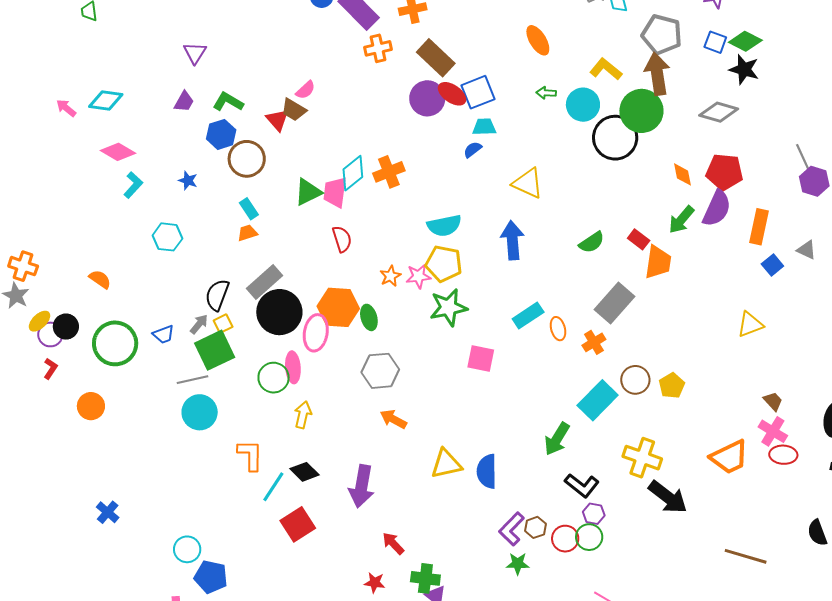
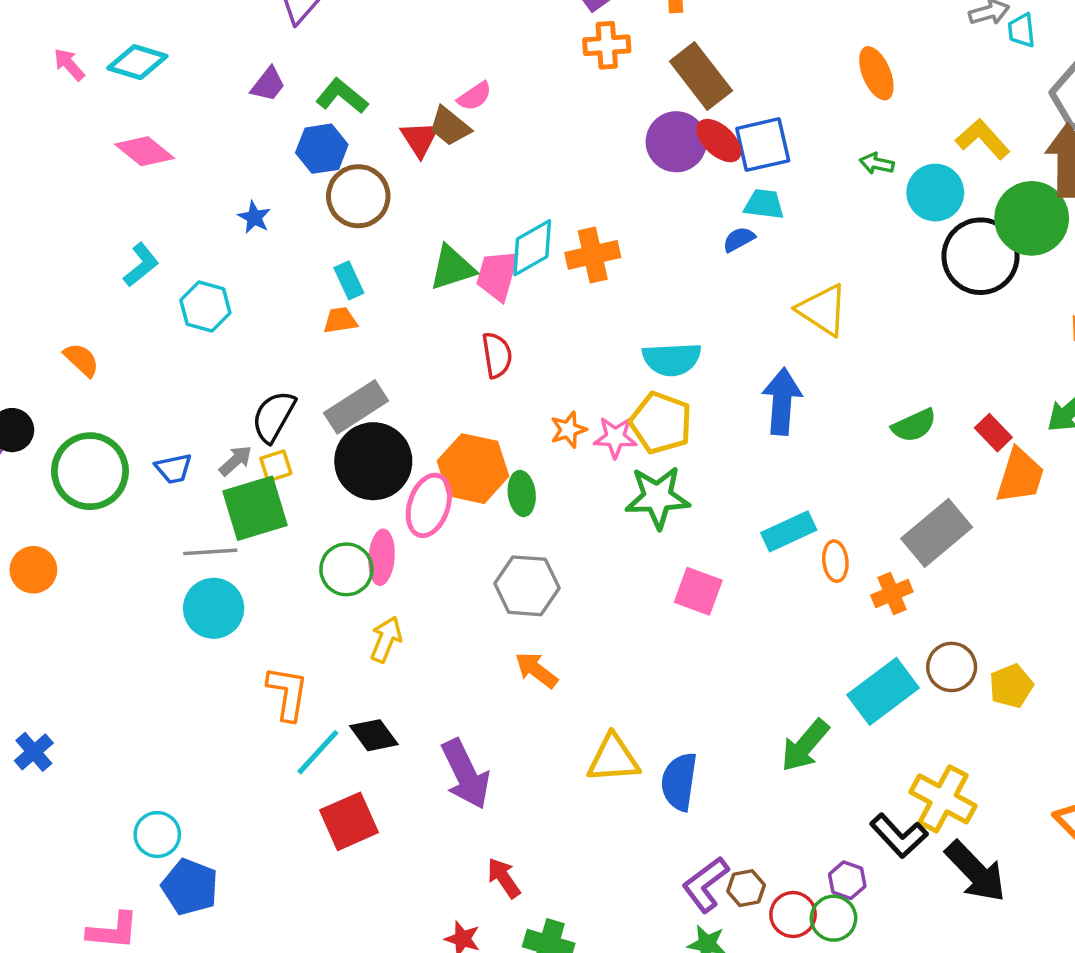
cyan L-shape: (133, 185) -> (141, 265), moved
black L-shape: (582, 485) -> (899, 836), moved
purple arrow: (362, 486) -> (466, 774), turned -45

